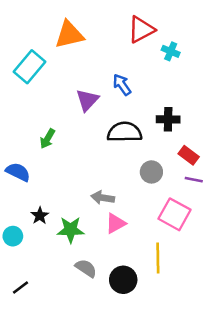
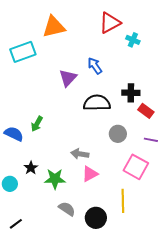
cyan rectangle: (30, 67) -> (23, 52), turned 30
green arrow: (47, 139) -> (37, 124), moved
red rectangle: (189, 155) -> (146, 111), moved

